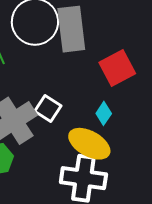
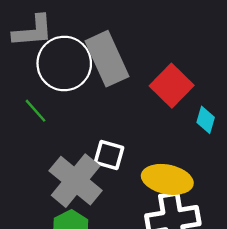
cyan diamond: (104, 113) -> (206, 120), moved

